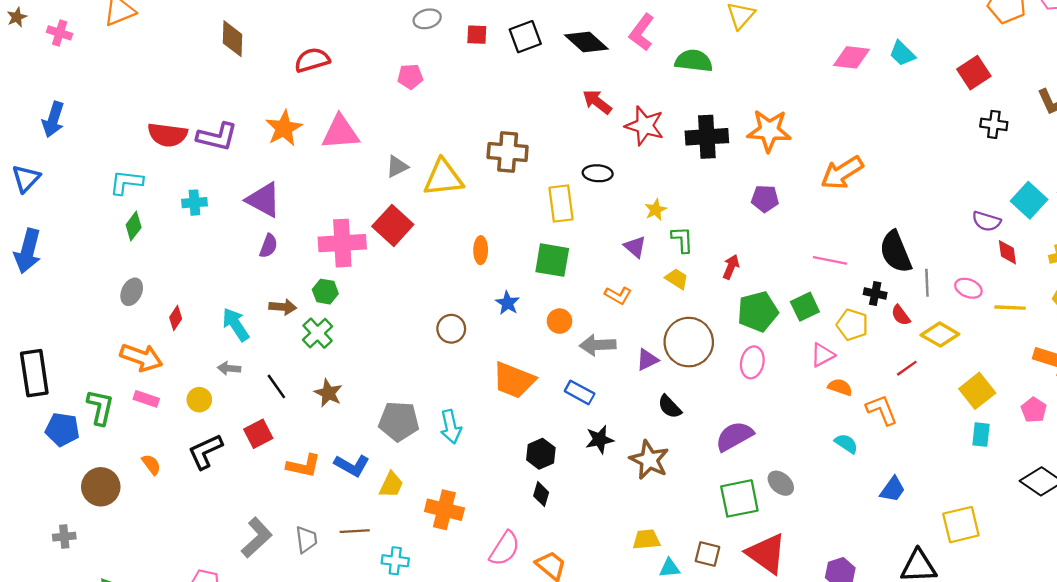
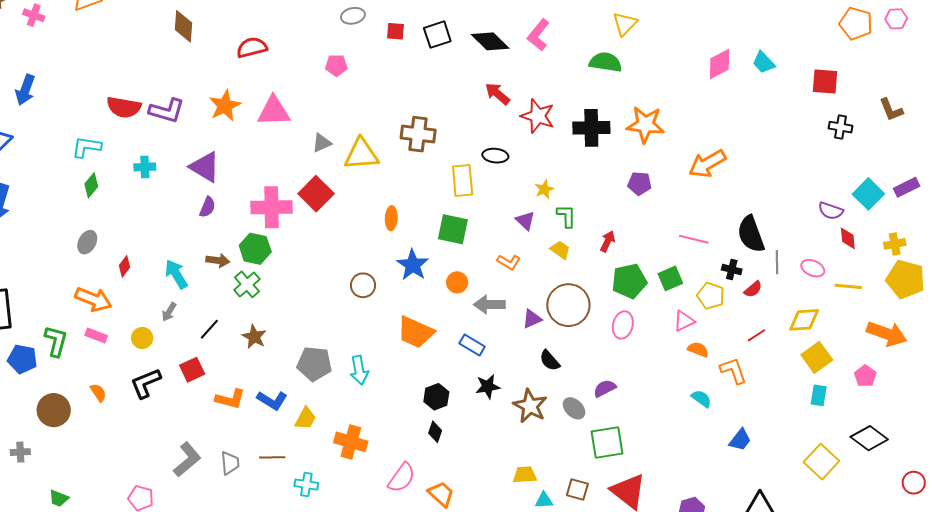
pink diamond: (852, 57) -> (720, 64), turned -36
green semicircle: (694, 61) -> (606, 62), moved
red square: (974, 73) -> (825, 81), turned 36
green hexagon: (325, 292) -> (255, 249), size x1.4
blue star: (508, 303) -> (413, 265), size x1.5
red semicircle: (901, 315) -> (753, 289), turned -96
yellow diamond: (940, 335) -> (804, 320), moved, turned -36
gray arrow: (229, 368) -> (169, 312), turned -66
black line: (276, 386) -> (209, 329), turned 75
purple semicircle: (734, 436) -> (605, 388), size x0.7
gray ellipse: (781, 483) -> (574, 408), moved
yellow square: (961, 525) -> (821, 462), moved, turned -36

